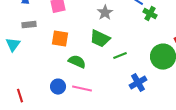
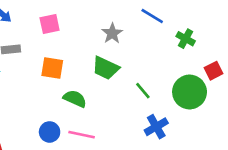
green cross: (150, 14) -> (186, 39), moved
green line: (120, 56) -> (143, 91), moved, turned 72

